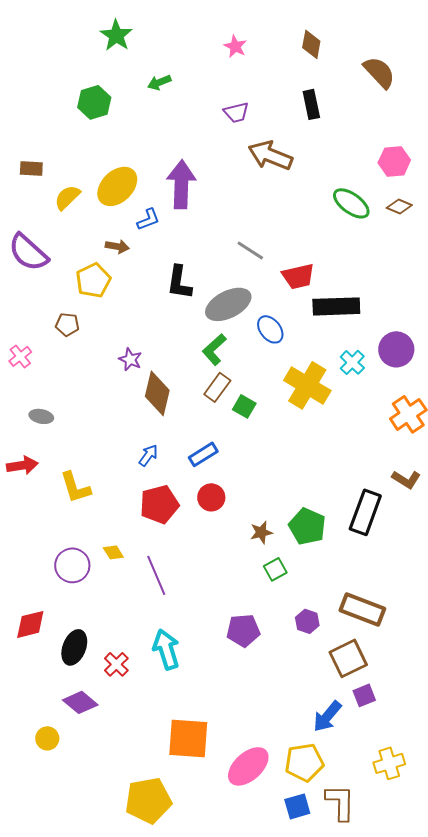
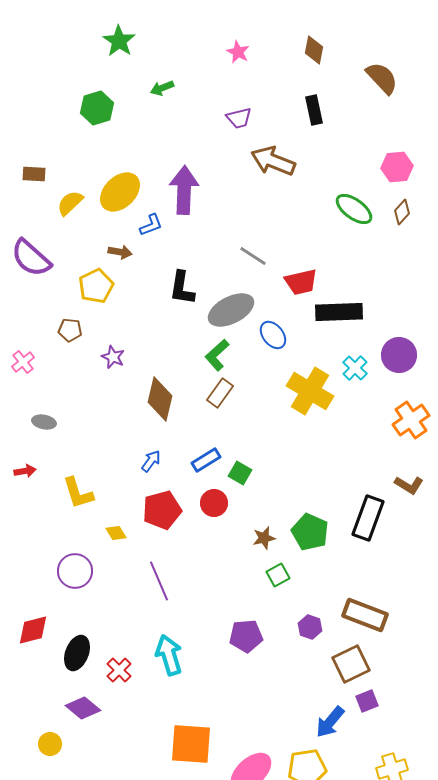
brown diamond: (399, 206) -> (402, 212), turned -70
purple star: (130, 359) -> (113, 357), moved
green square: (244, 406) -> (240, 473), moved
red arrow: (22, 465) -> (25, 471), size x0.7
yellow diamond: (113, 552) -> (116, 533), moved

